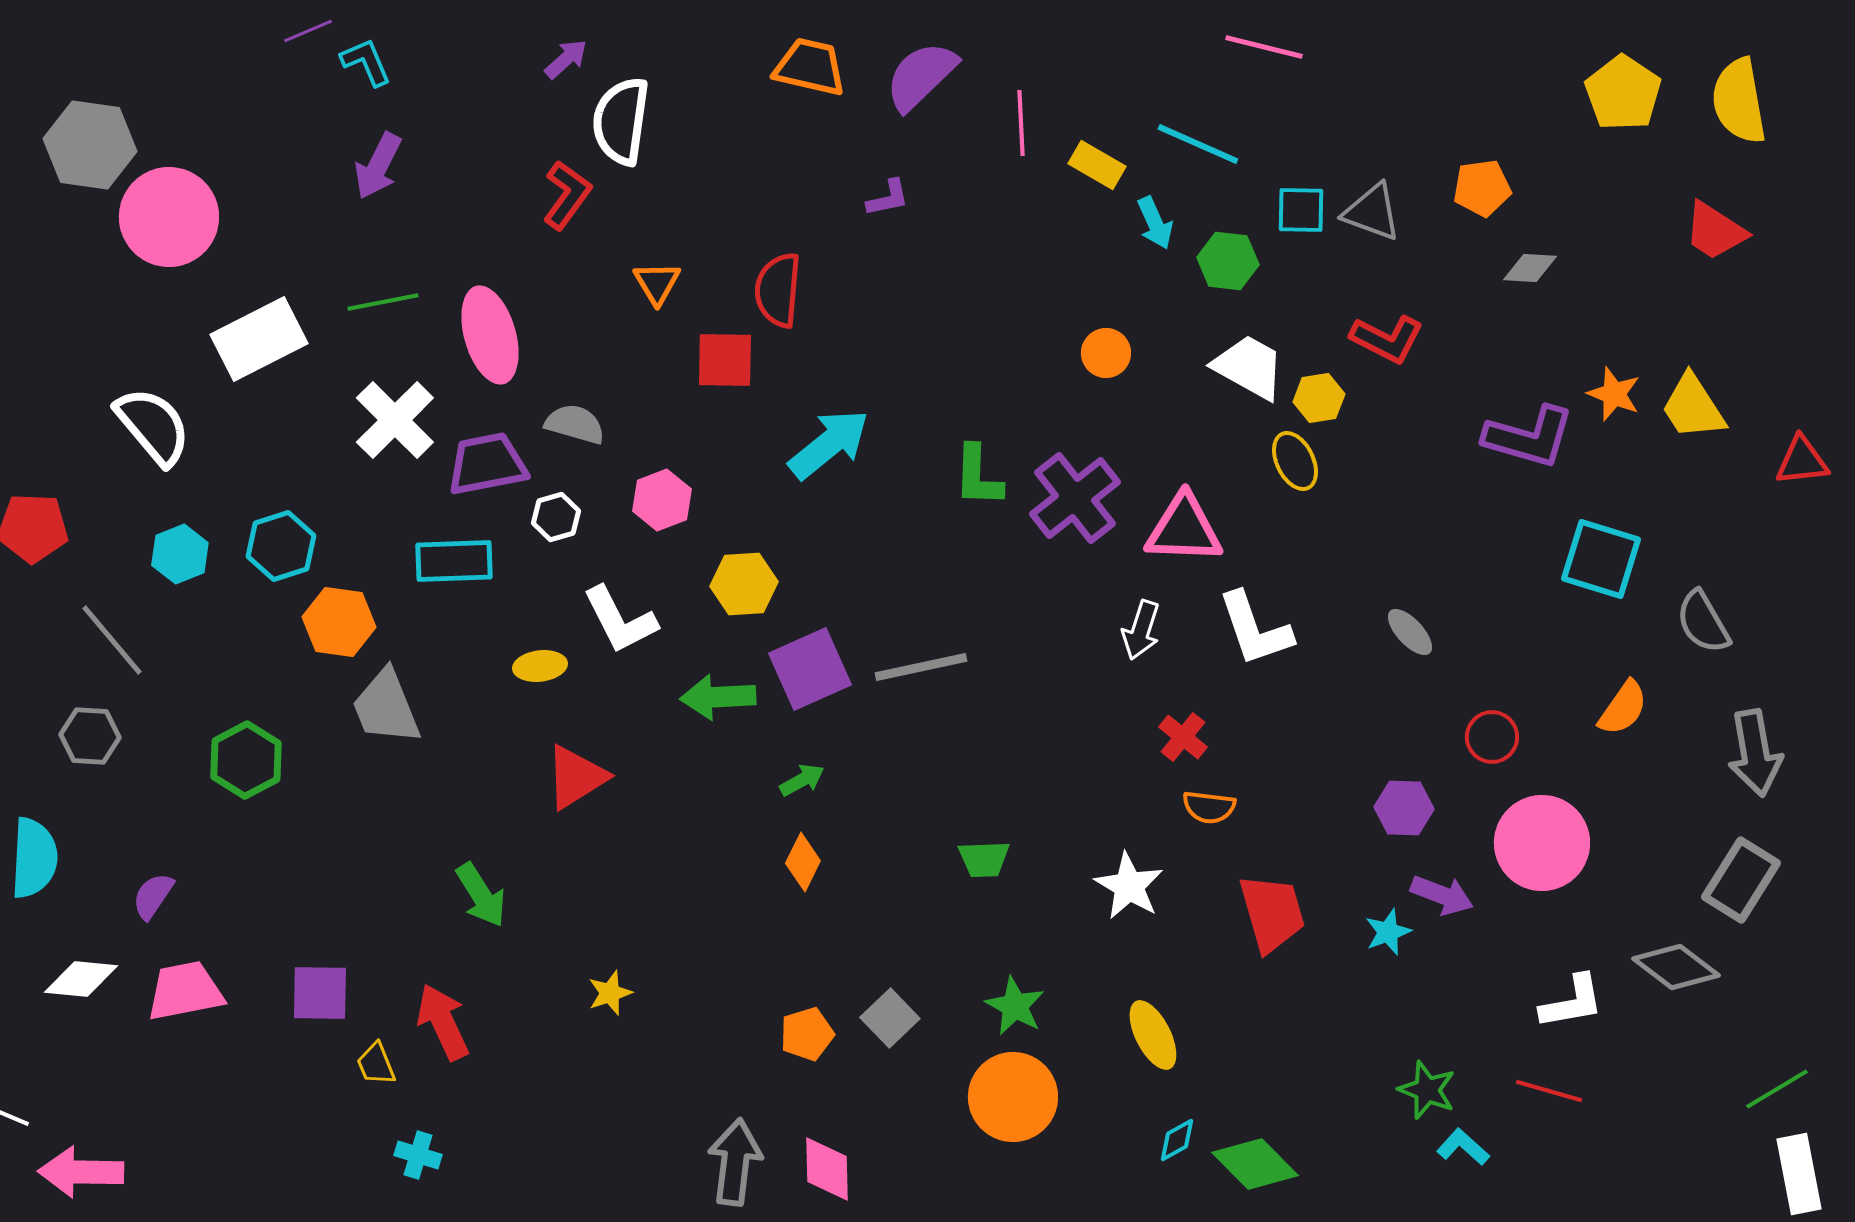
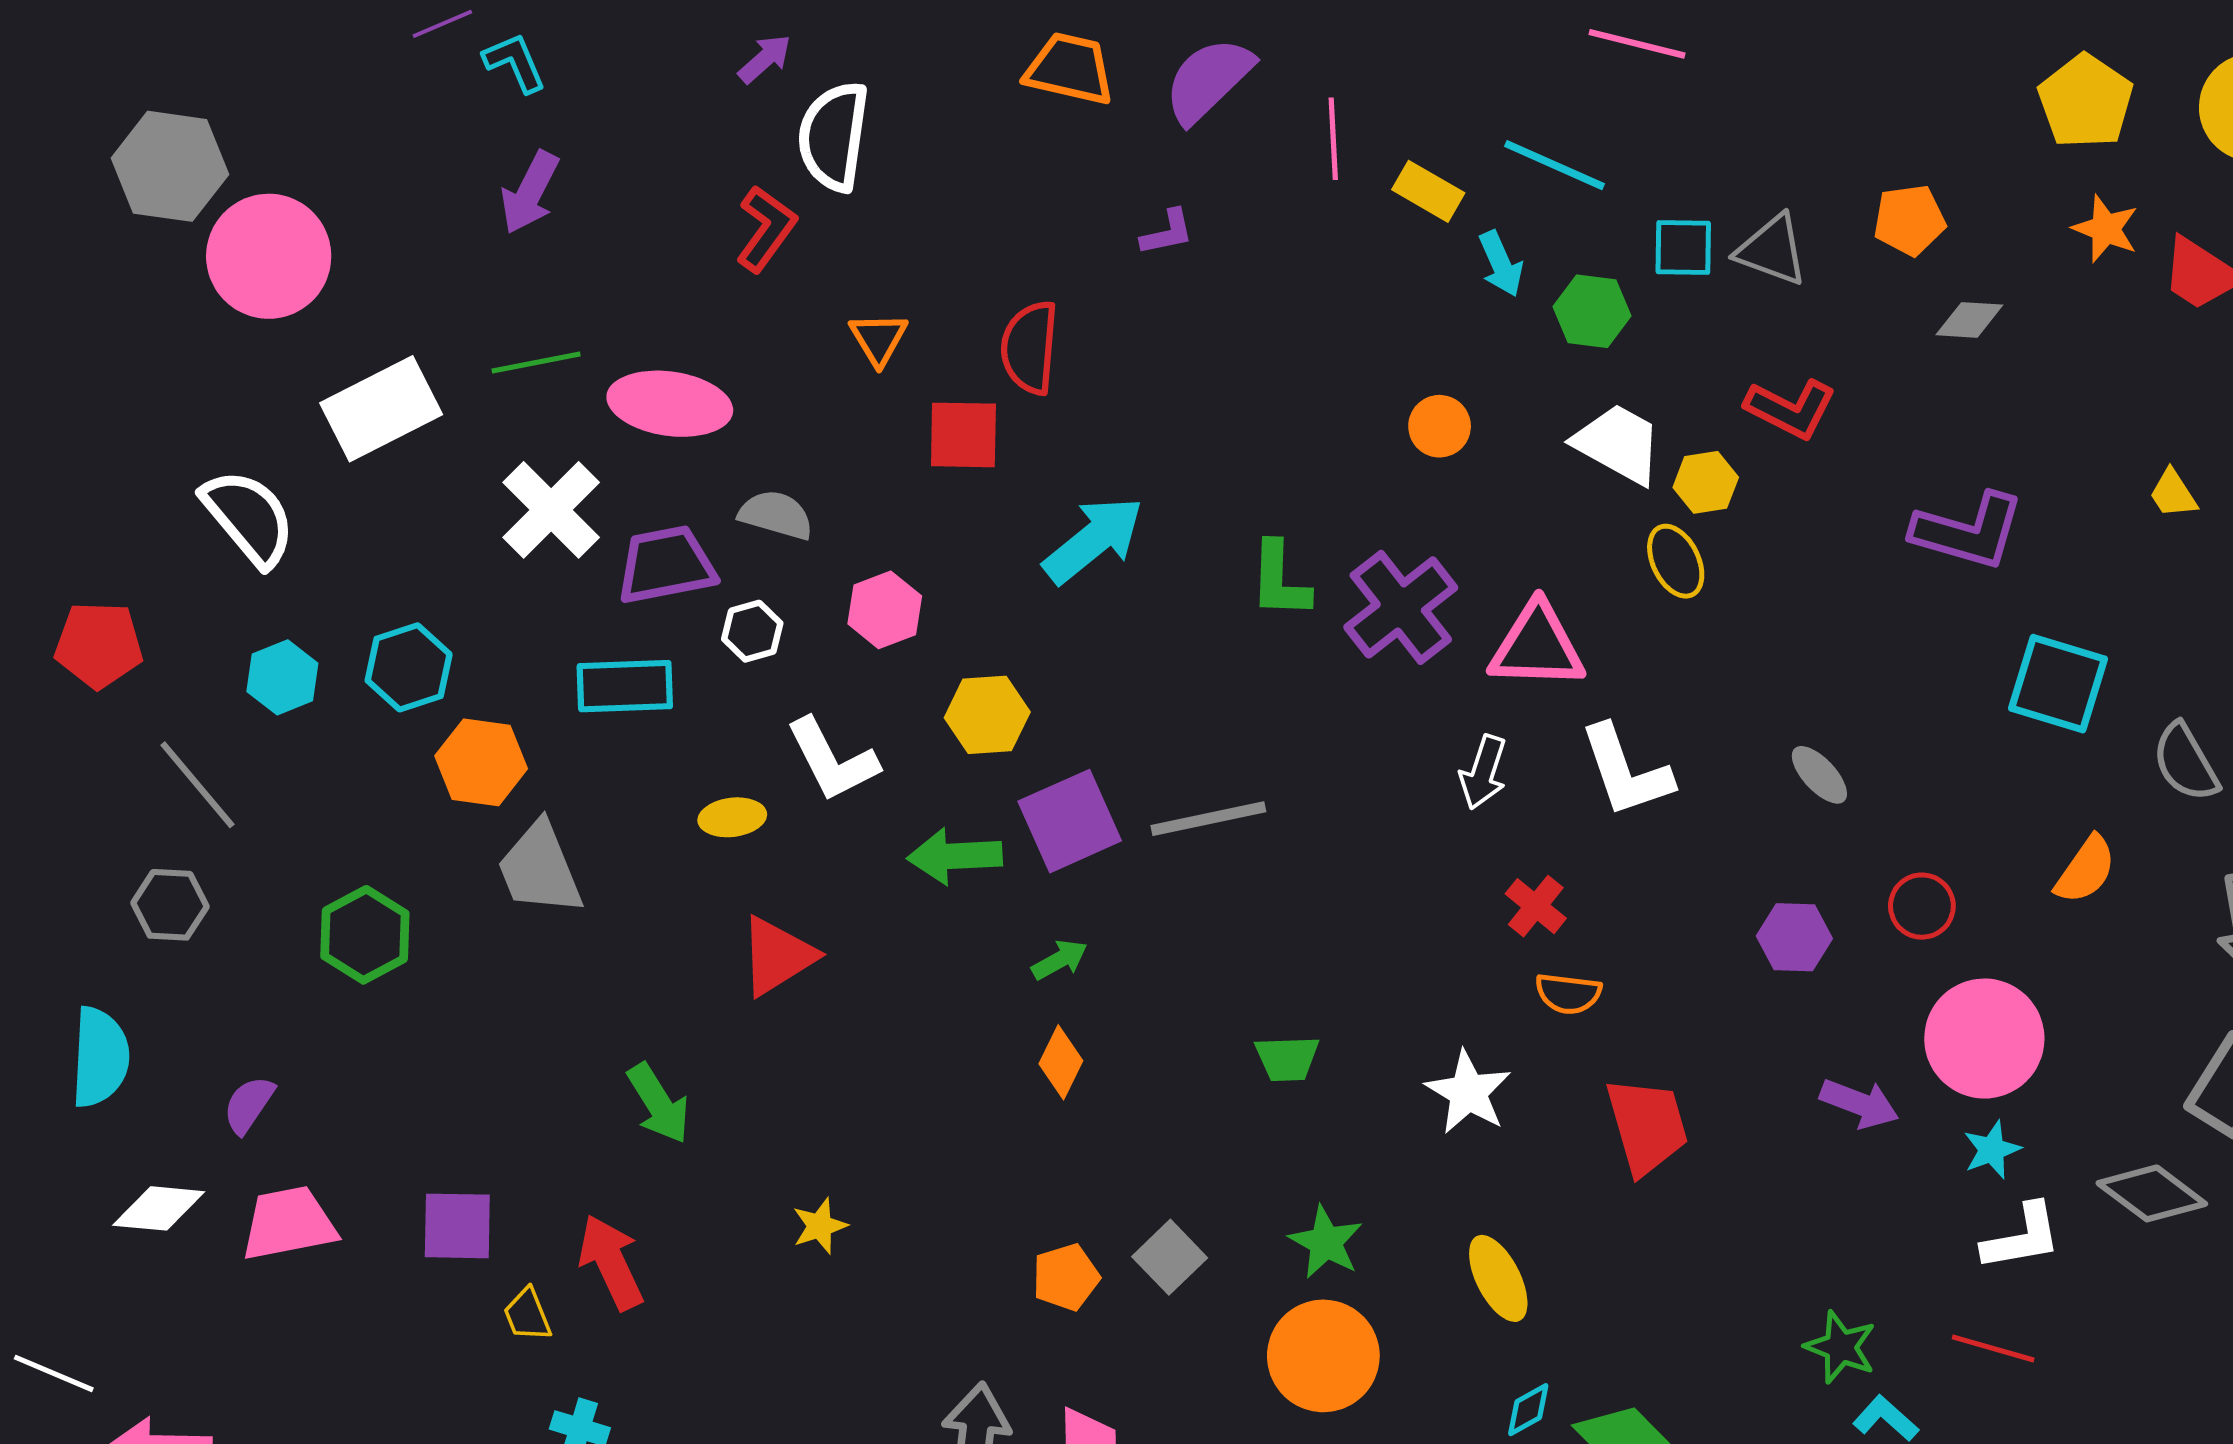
pink ellipse: (490, 335) -> (670, 404), turned -66
orange star: (1614, 394) -> (2106, 229), moved
yellow trapezoid: (1693, 407) -> (2173, 494), size x0.6
purple hexagon: (1404, 808) -> (1794, 937), moved
cyan star: (1388, 932) -> (1992, 1150), moved

